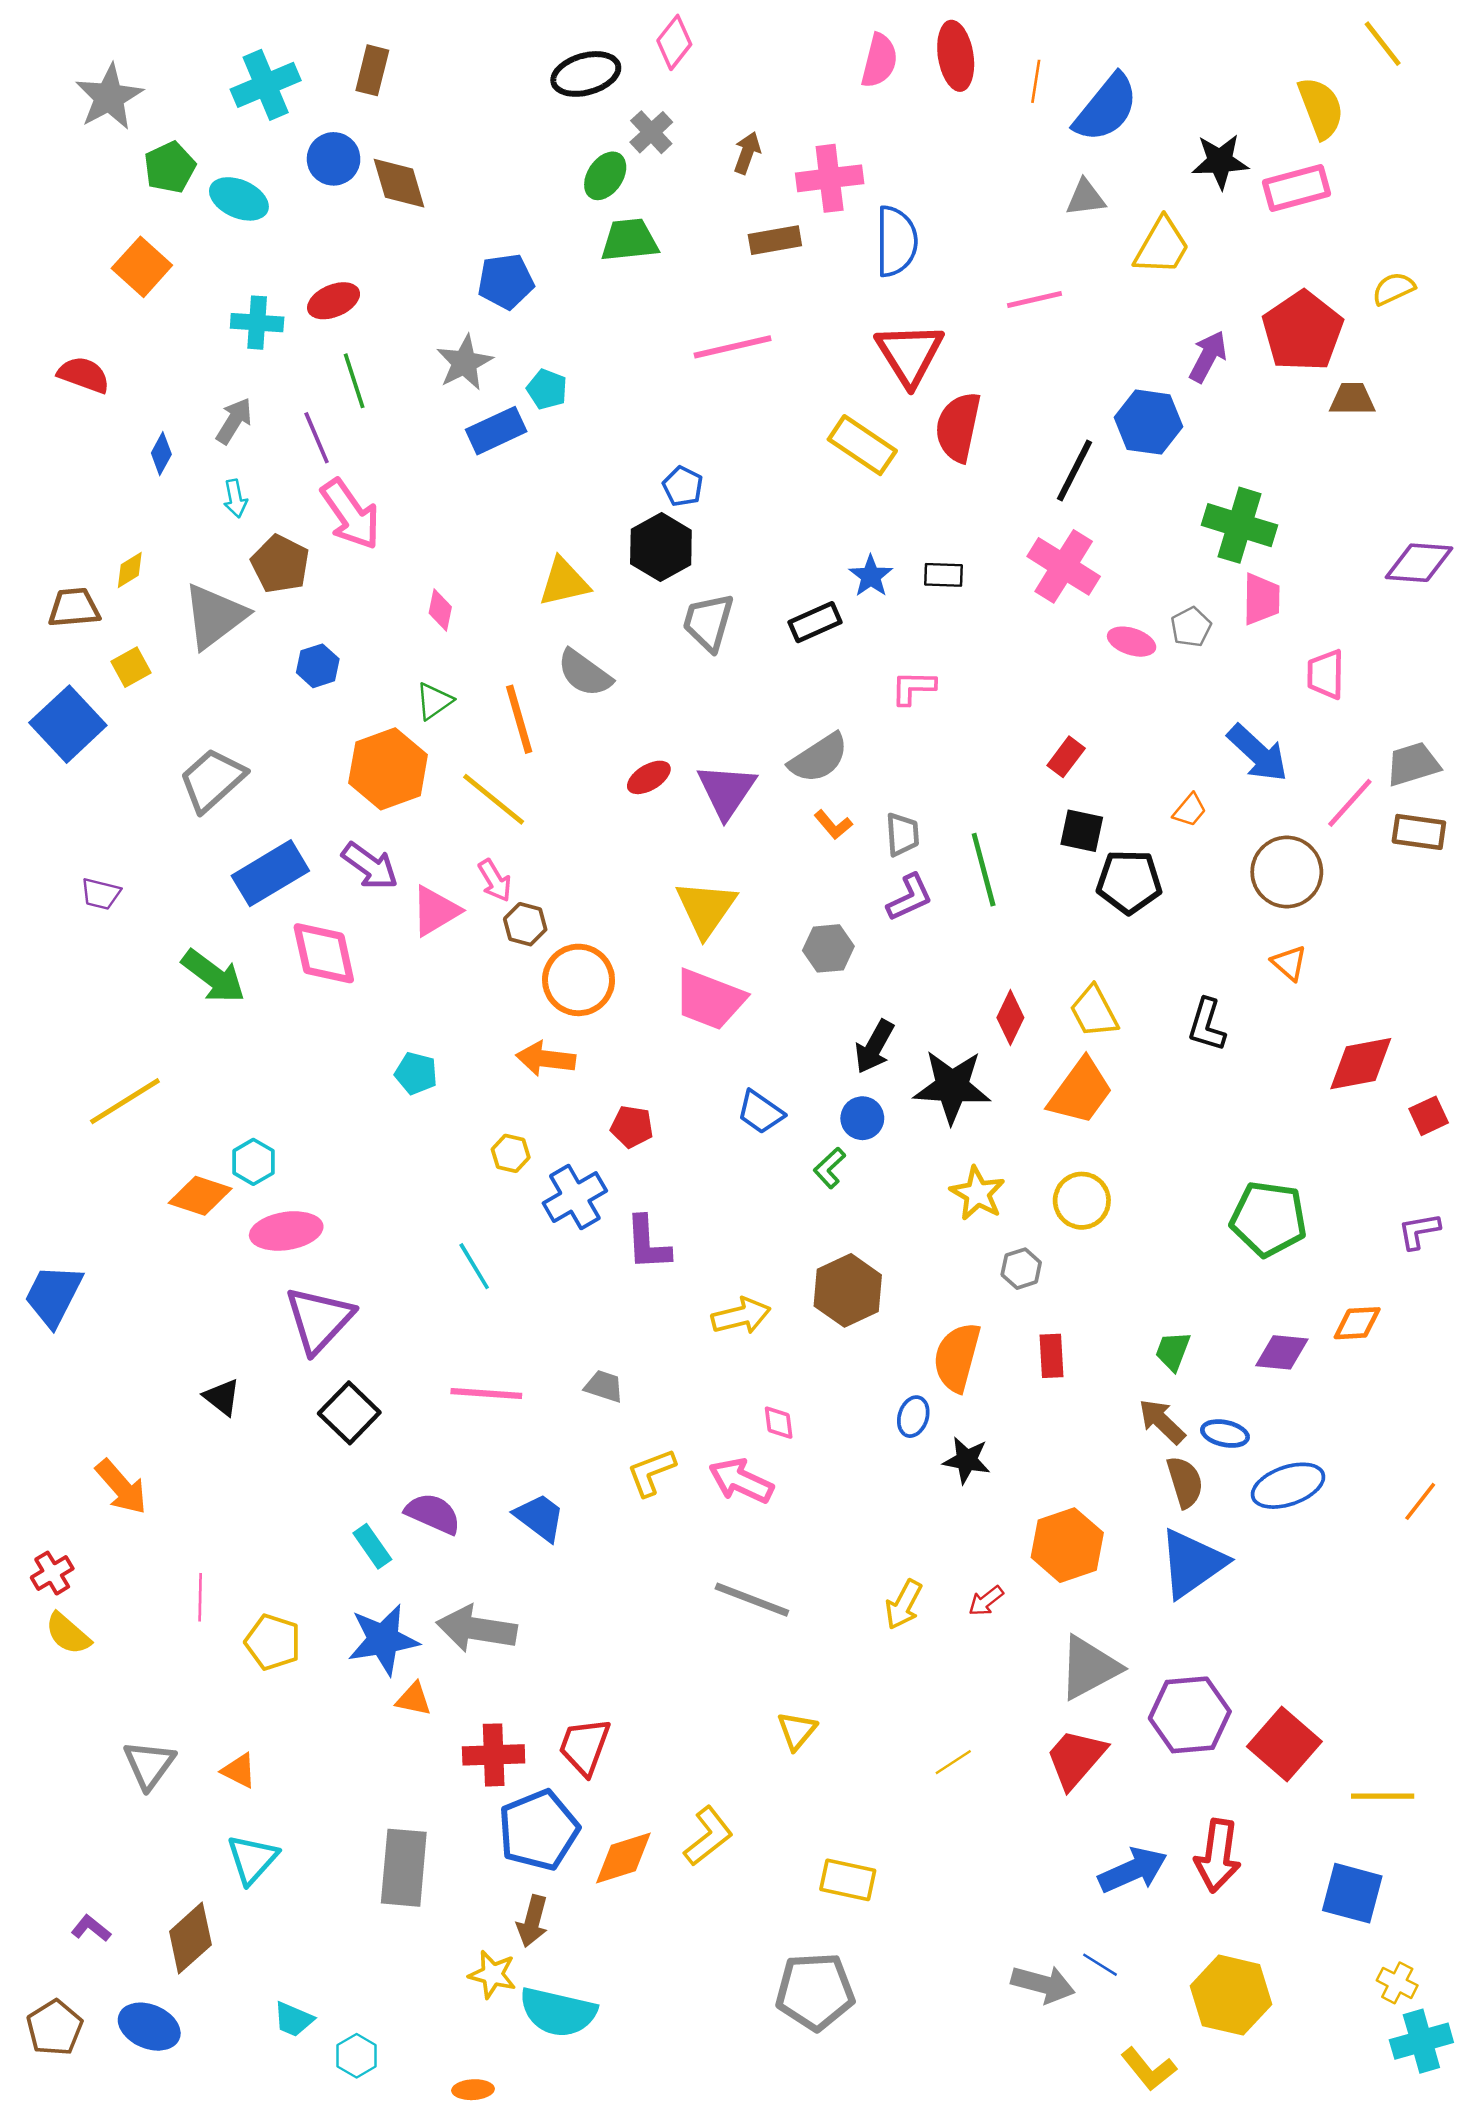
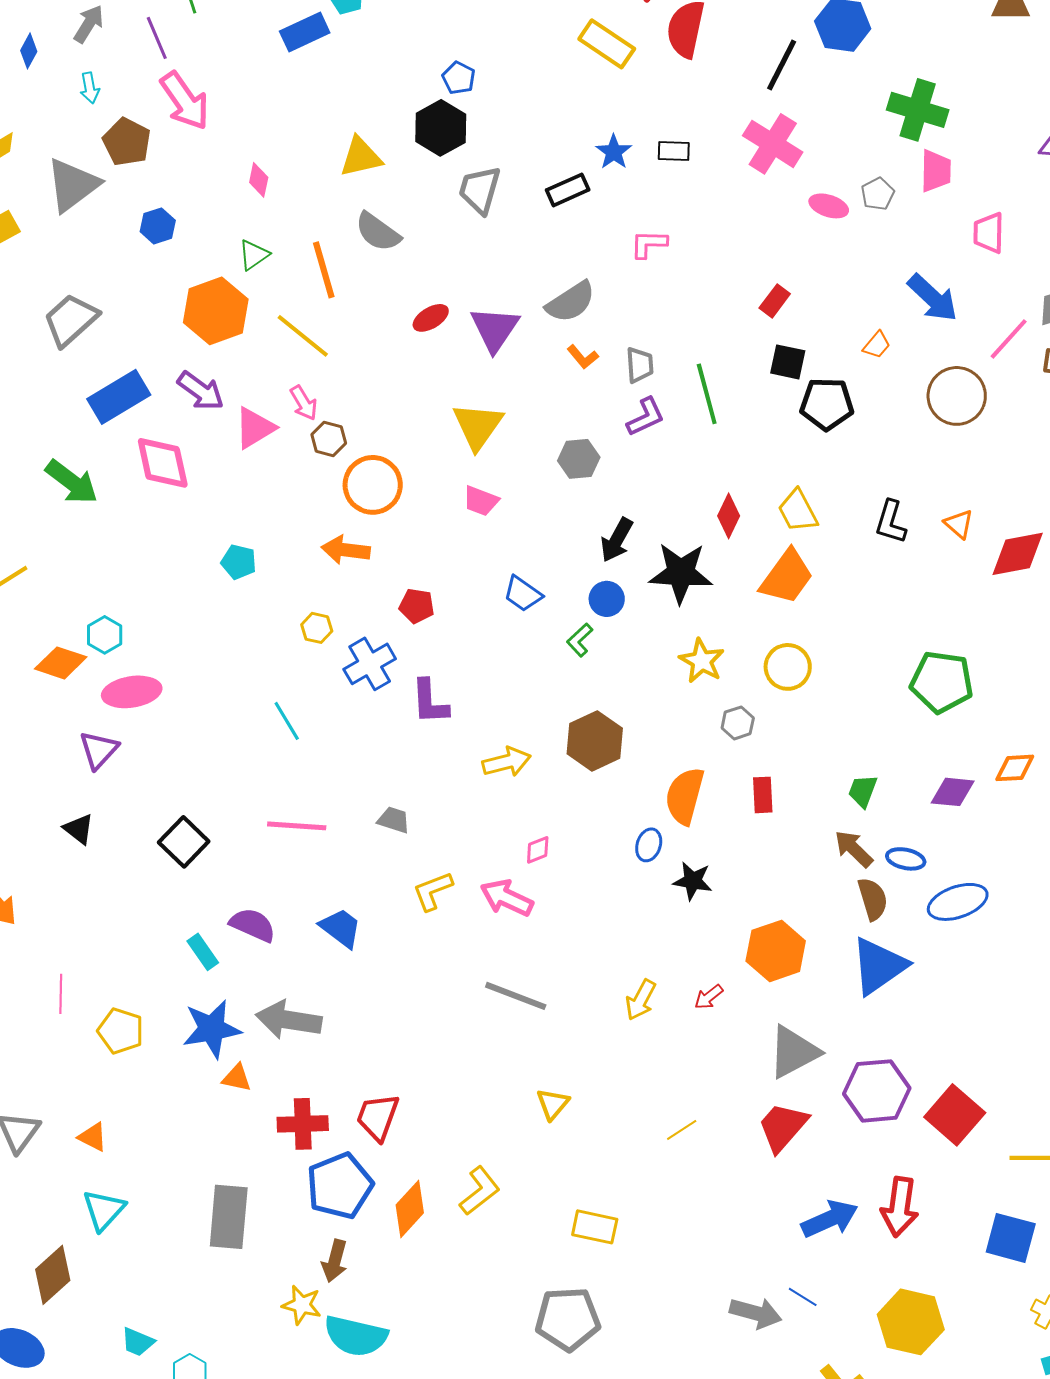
orange triangle: (1289, 963) -> (959, 524), moved
pink trapezoid: (709, 999) -> (481, 501), size x0.6
purple triangle: (319, 1320) -> (99, 750), moved, size x0.7
pink diamond: (779, 1423) -> (538, 850), turned 76
orange diamond: (623, 1858) -> (410, 1209), turned -30

